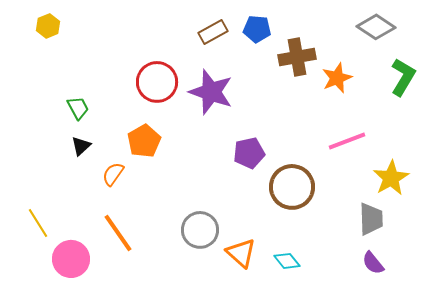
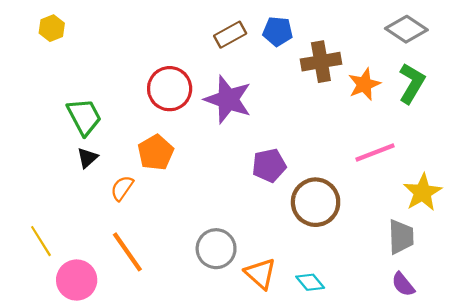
green L-shape: (403, 77) -> (412, 83), moved
green trapezoid: (78, 108) -> (84, 117), size x1.5

